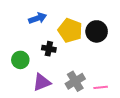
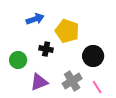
black circle: (97, 31) -> (93, 56), moved
pink line: (101, 87) -> (97, 87), turned 64

